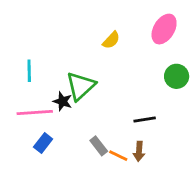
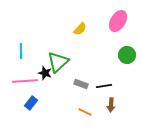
gray rectangle: (99, 146) -> (81, 84), moved, turned -32
brown arrow: (139, 151) -> (111, 105), moved

